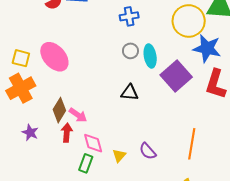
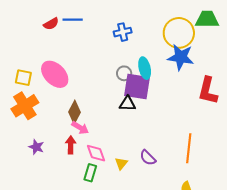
blue star: (207, 48) -> (181, 57), moved
gray circle: (130, 51) -> (124, 73), moved
purple square: (176, 76) -> (137, 86), moved, turned -36
brown diamond: (59, 110) -> (75, 112), moved

